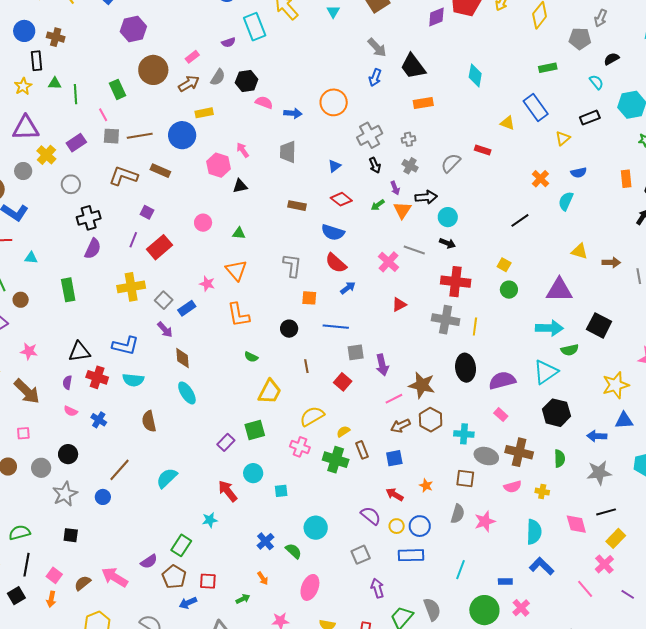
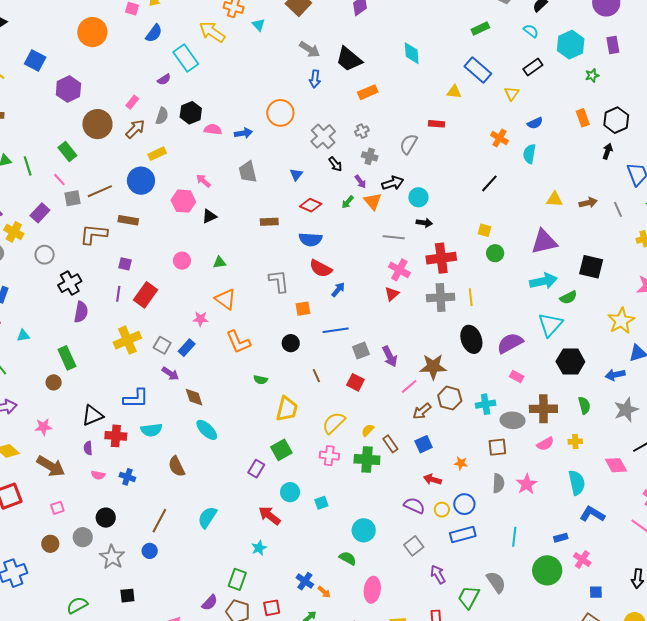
pink cross: (389, 262) -> (399, 270), moved
brown circle: (21, 300) -> (54, 382), moved
blue cross: (265, 541) -> (305, 581), moved

